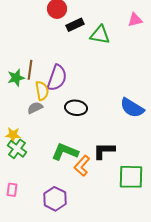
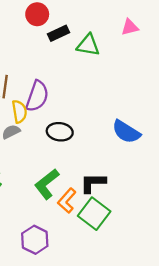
green L-shape: (65, 152) -> (47, 184), turned -60
green square: (131, 177) -> (94, 214), moved, turned 36

